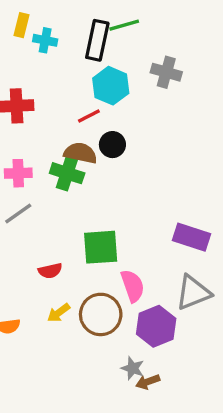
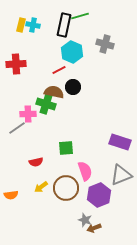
yellow rectangle: (22, 25) -> (21, 25), moved
pink cross: (18, 173) -> (28, 114), moved
green square: (101, 247) -> (66, 148), size x0.7

